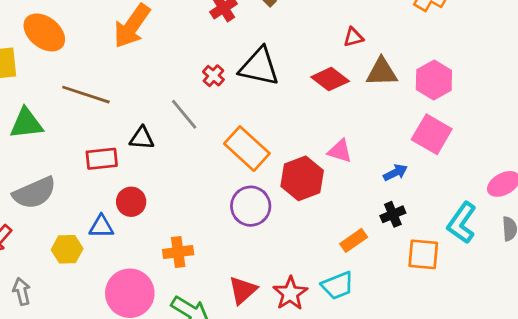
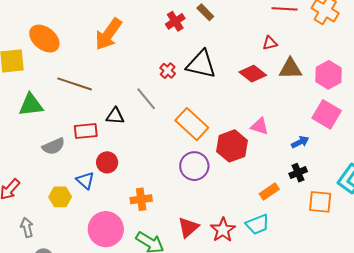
gray semicircle: (34, 193) -> (54, 146), moved, size x0.7
blue triangle: (101, 227) -> (85, 180), turned 42

